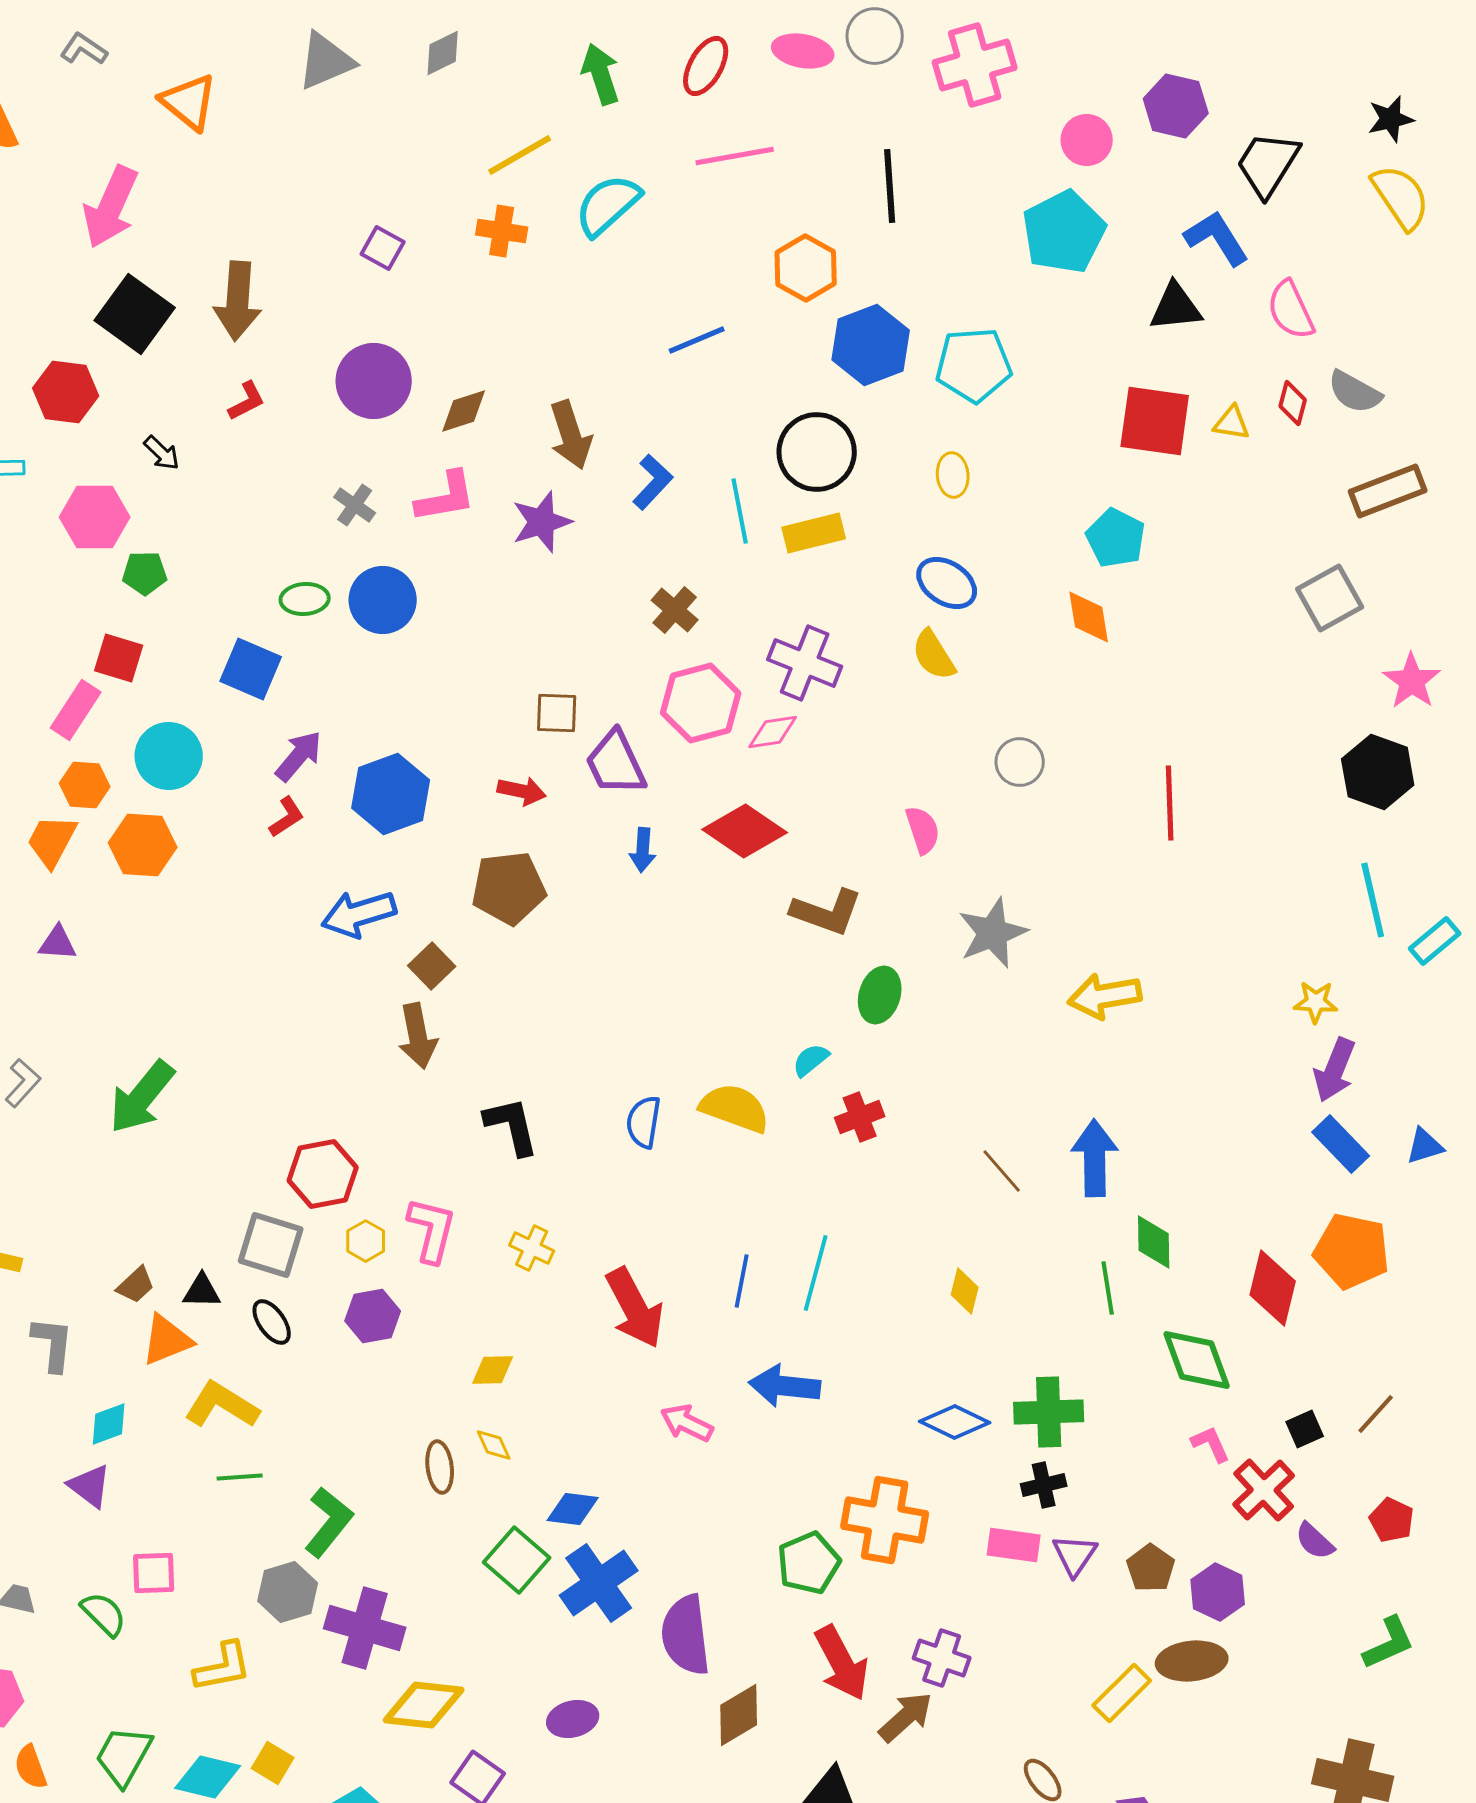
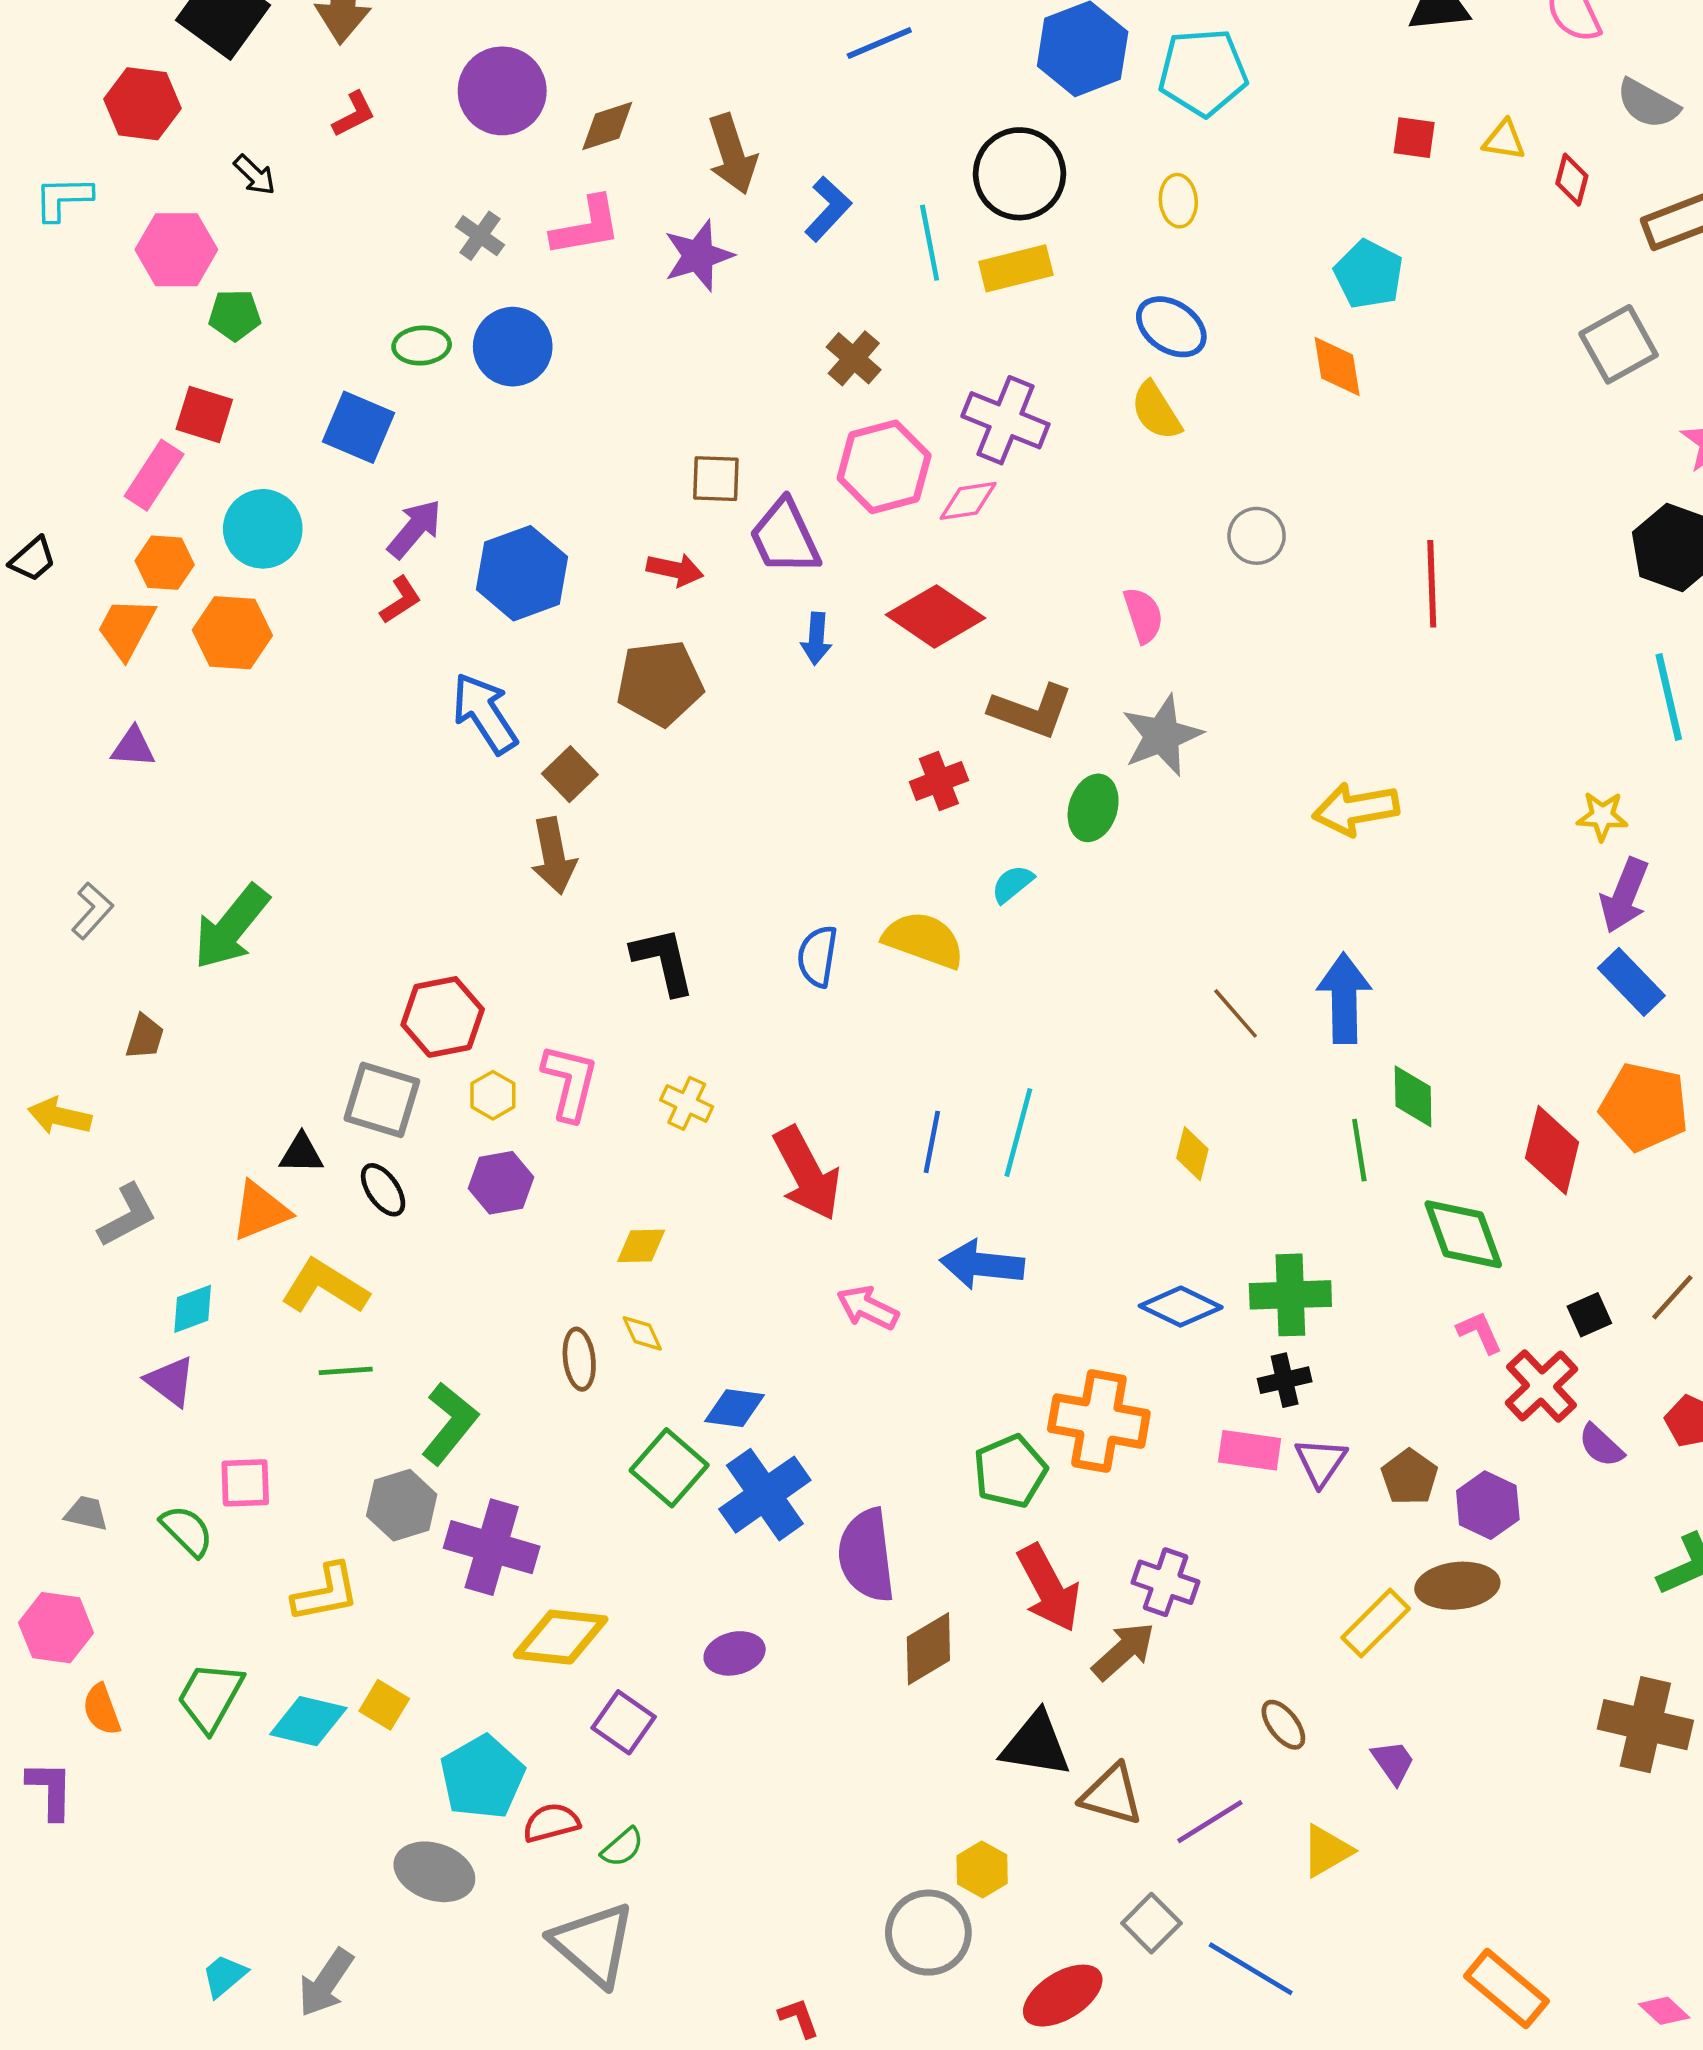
red diamond: (1293, 403) -> (1572, 180), moved
red square: (1155, 421) -> (1414, 138), size x0.5
blue arrow: (359, 914) -> (485, 713), turned 74
gray star: (993, 933) -> (1162, 736), moved
red cross: (860, 1117) -> (939, 781), moved
brown trapezoid: (136, 1285) -> (145, 1037), moved, turned -30
gray L-shape: (53, 1344) -> (127, 1215), turned 56

